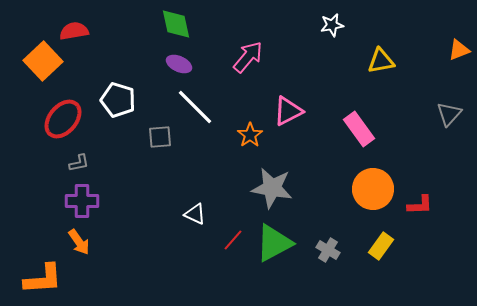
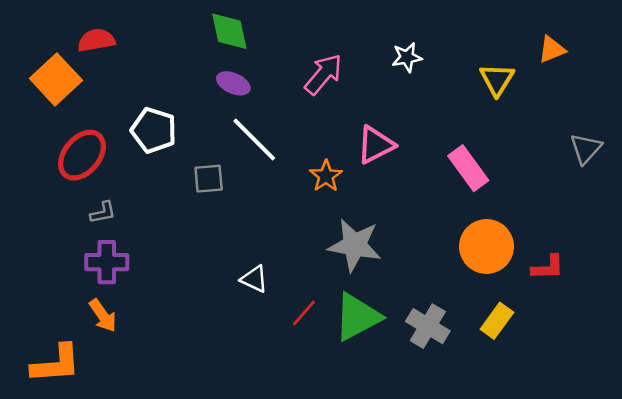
white star: (332, 25) -> (407, 57), moved
orange triangle: (459, 50) -> (552, 49), moved
yellow triangle: (381, 61) -> (497, 79), turned -48
gray cross: (328, 250) -> (428, 326), size x1.4

